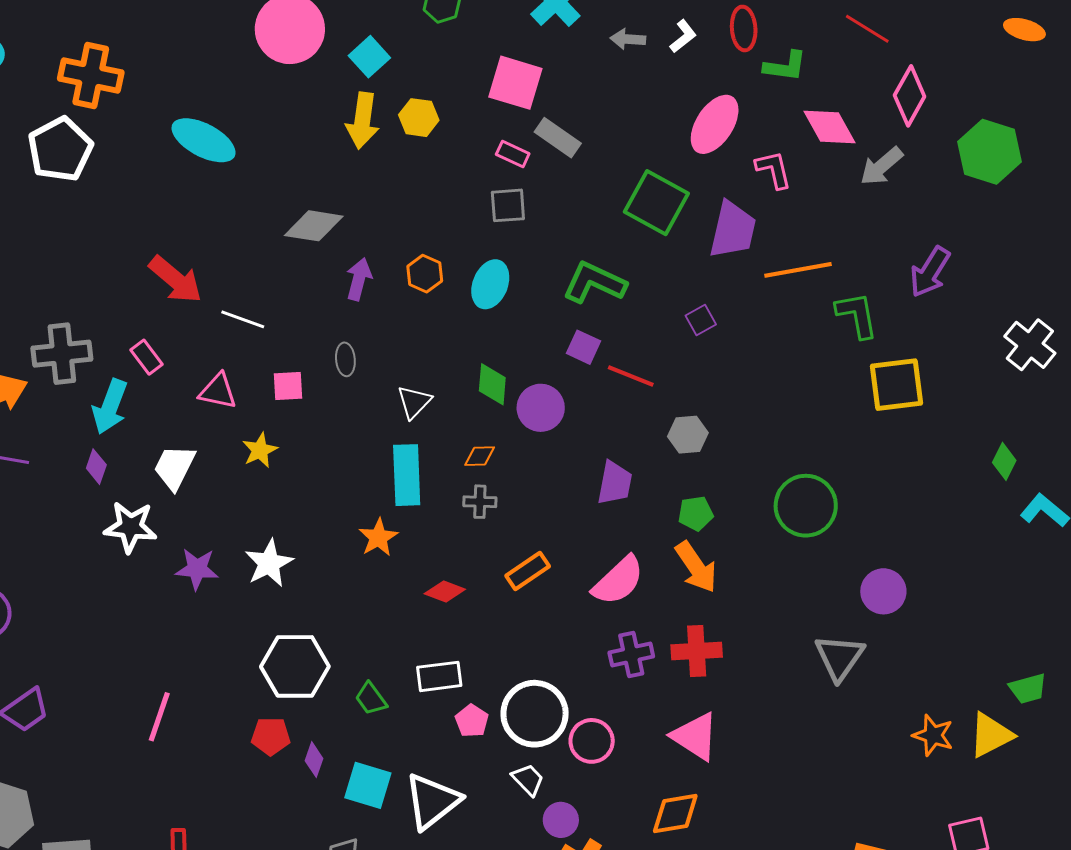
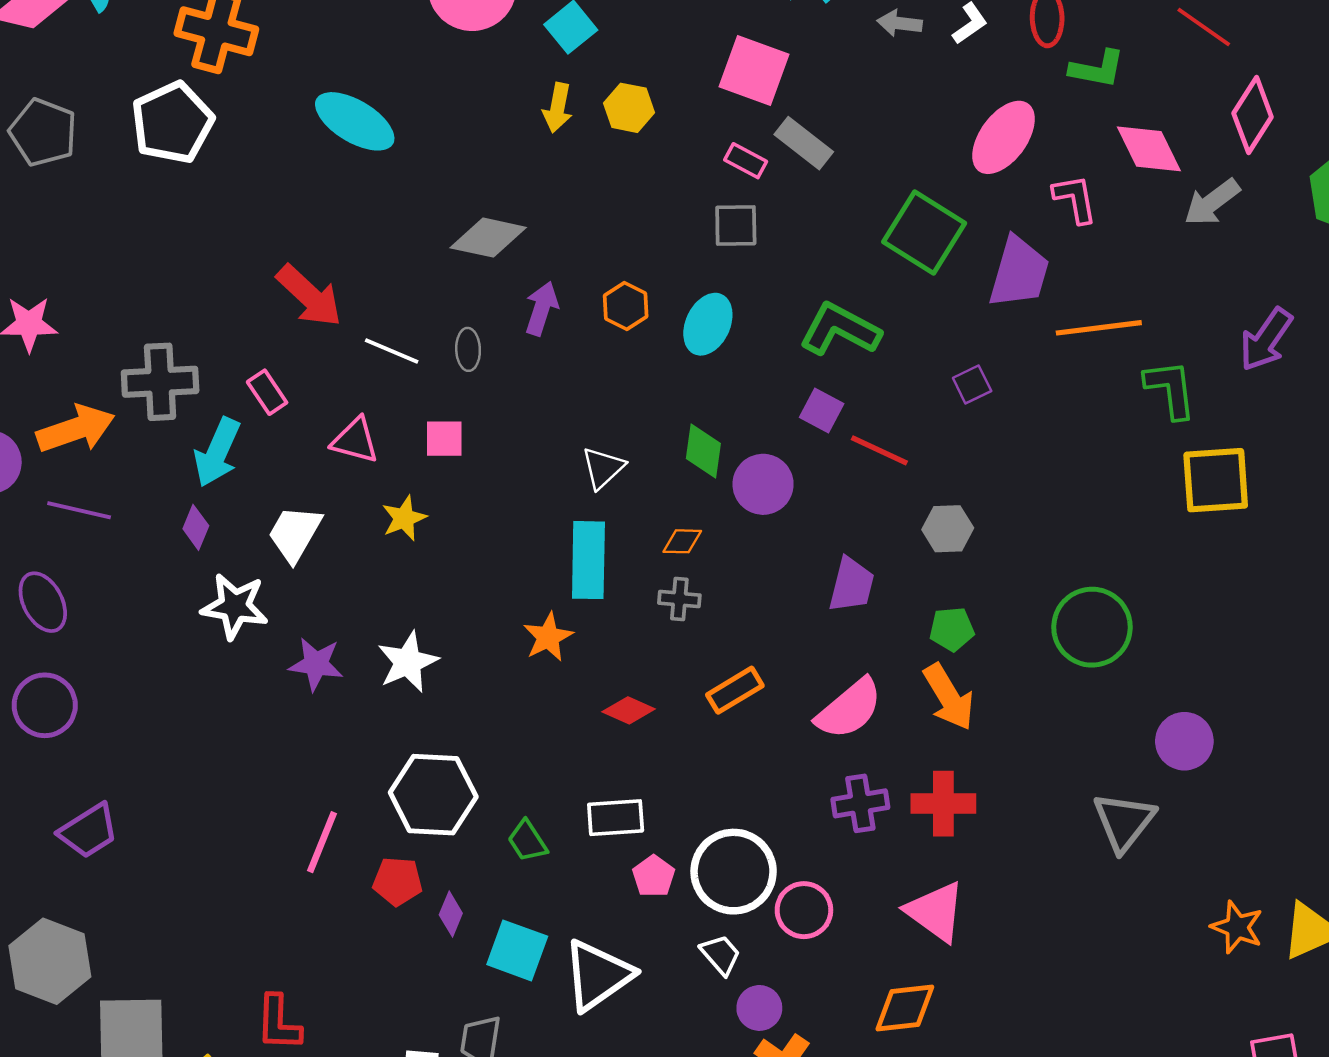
yellow arrow: (362, 121) -> (558, 108), size x0.7
gray ellipse: (345, 359) -> (468, 349), moved
pink line: (159, 717) -> (322, 842), moved

